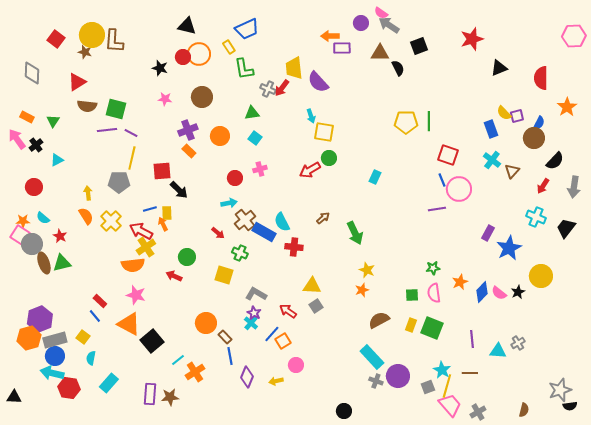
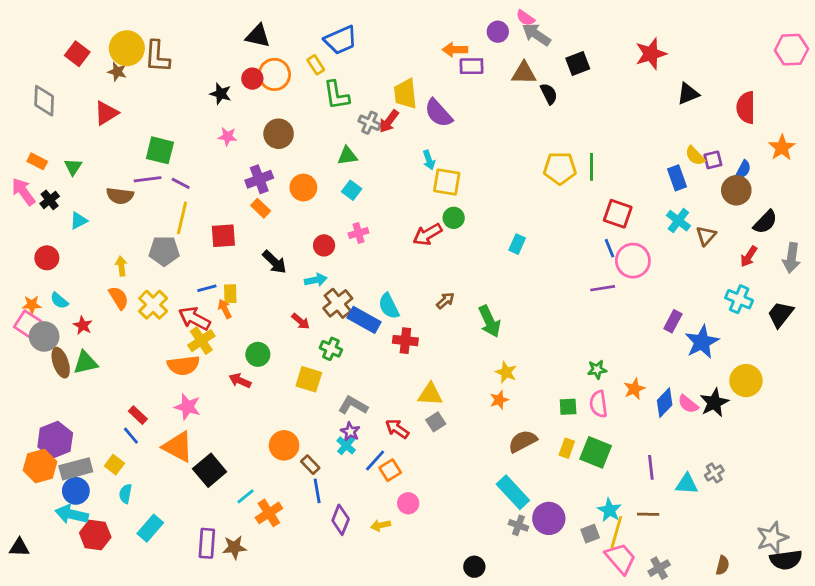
brown semicircle: (87, 106) -> (120, 196), moved
black arrow: (179, 190) -> (274, 262), moved
black star: (518, 292) -> (714, 403), size x1.5
black semicircle: (570, 406) -> (786, 560), size x1.6

